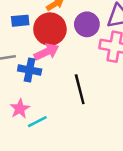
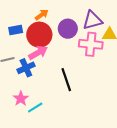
blue cross: (30, 70) -> (26, 68), turned -30

